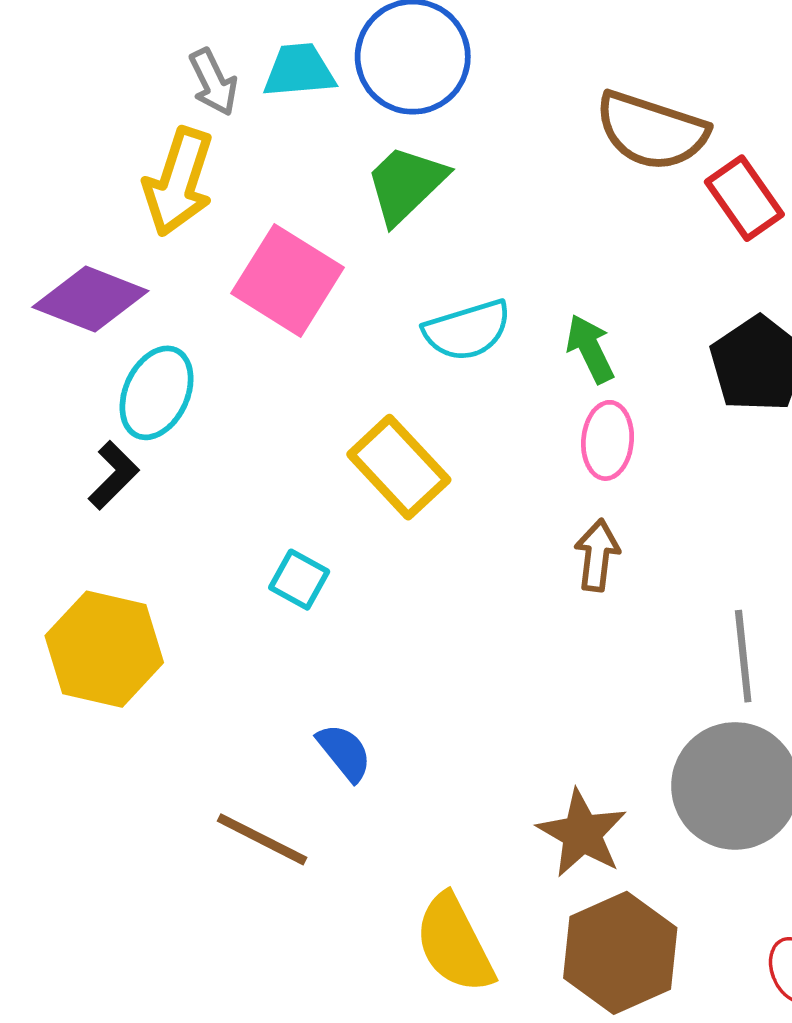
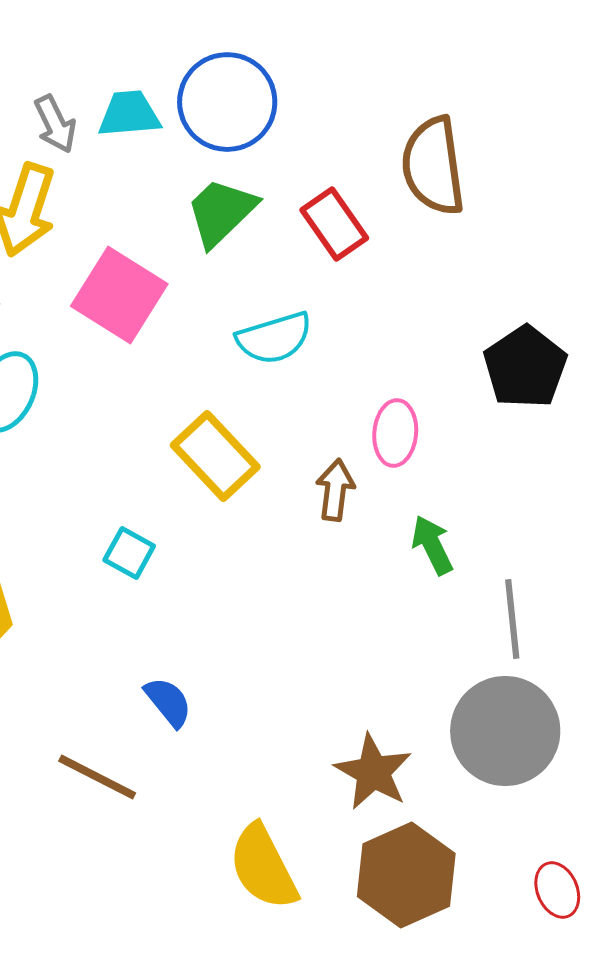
brown semicircle: (652, 131) -> (433, 166), turned 64
red rectangle: (744, 198) -> (334, 224), moved
green arrow: (590, 349) -> (432, 545), moved
brown arrow: (597, 555) -> (335, 490), moved

